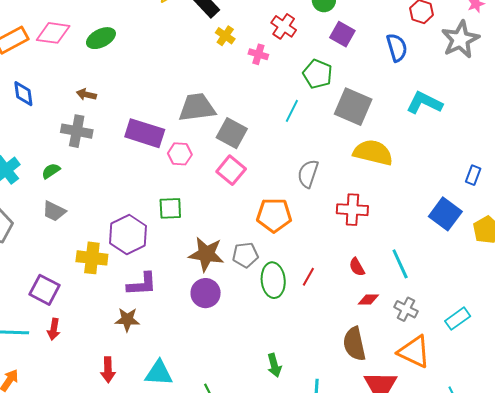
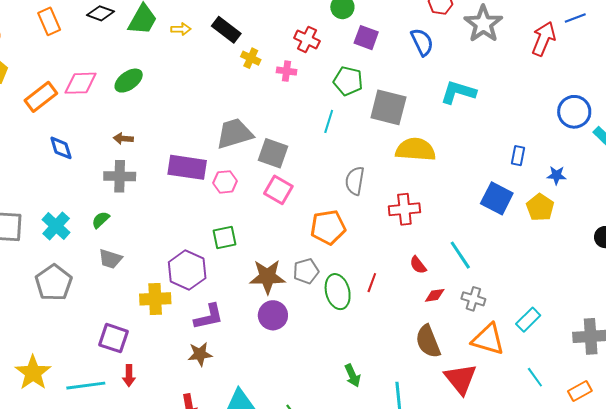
cyan rectangle: (458, 319) -> (528, 320), moved

